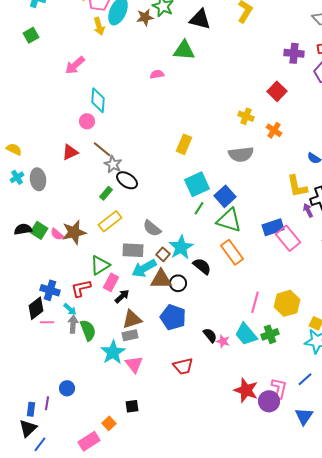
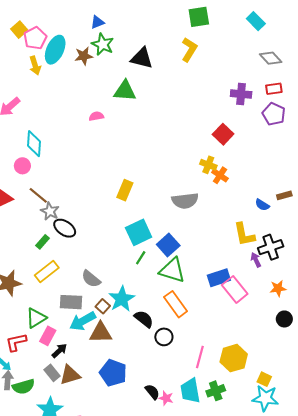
yellow cross: (246, 116) -> (208, 165), moved
black circle: (178, 283) -> (164, 337), moved
green semicircle: (88, 330) -> (23, 387), turned 95
cyan trapezoid: (246, 334) -> (190, 391), turned 30
gray rectangle: (130, 335) -> (52, 373), moved, turned 63

